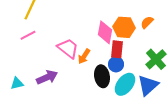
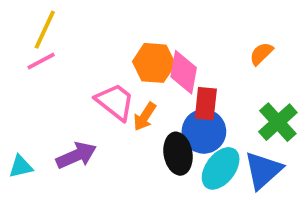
orange hexagon: (124, 27) -> (154, 63), moved
pink line: (28, 35) -> (41, 61), moved
blue circle: (116, 64) -> (204, 131), size x1.5

